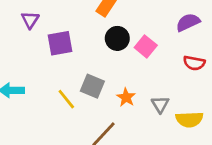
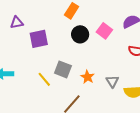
purple triangle: (30, 20) -> (17, 23), turned 48
pink square: (146, 46) -> (104, 31), moved

